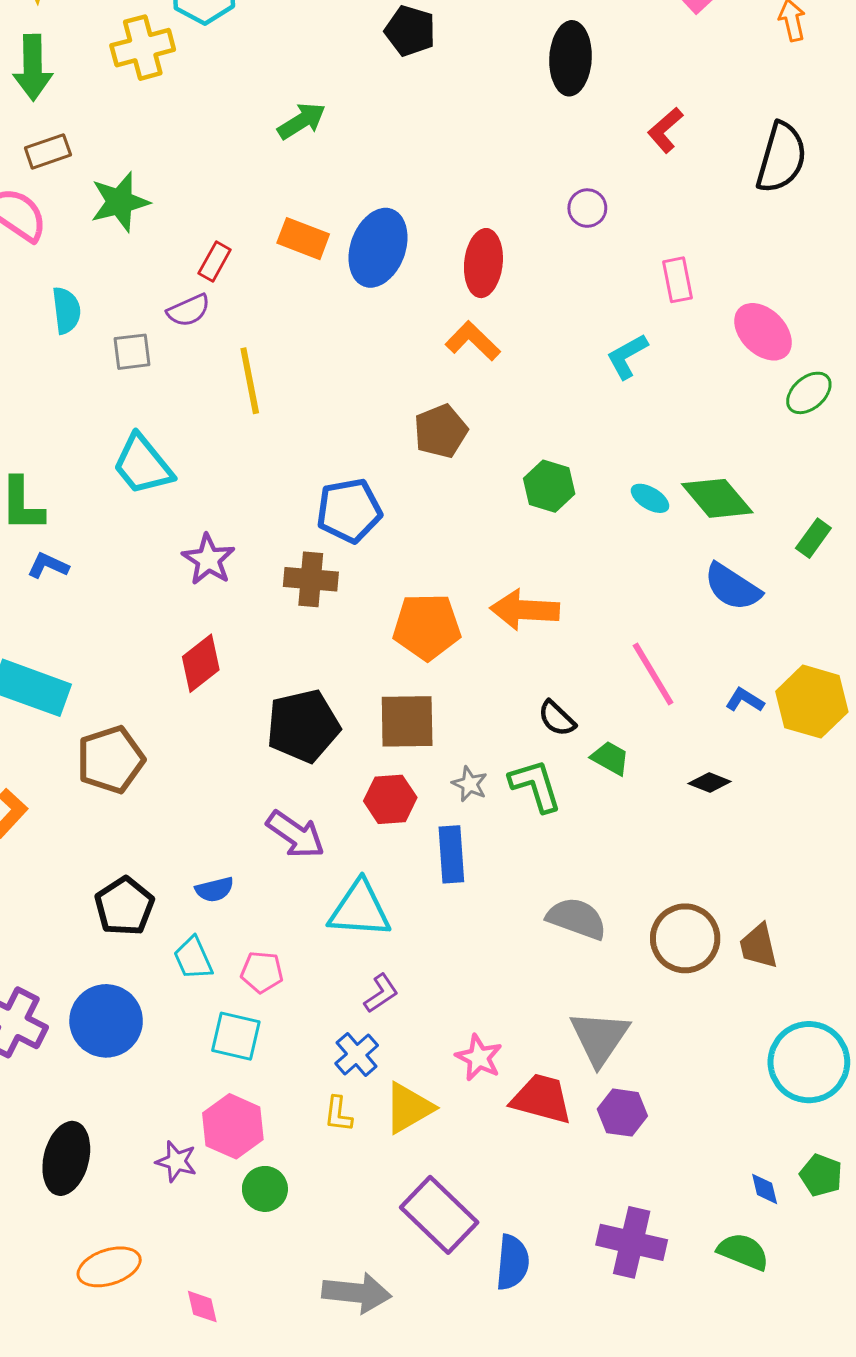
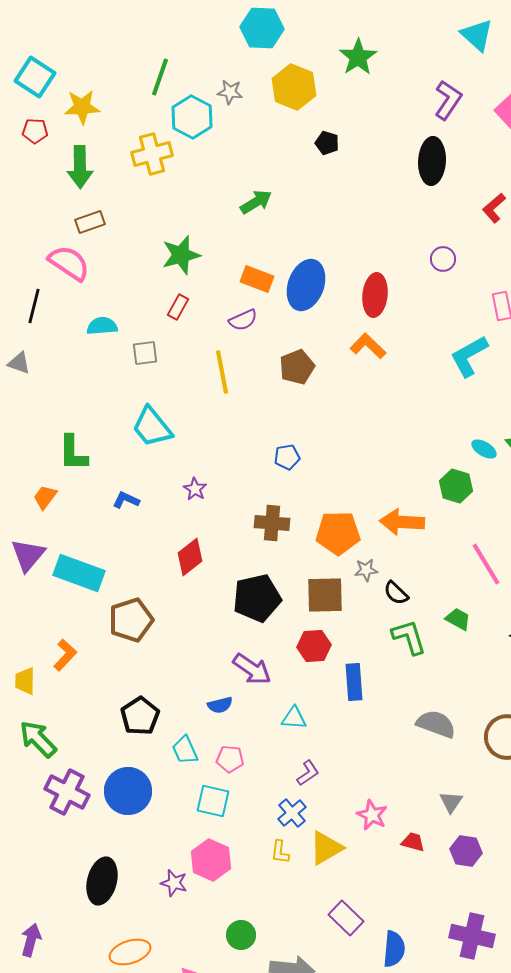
black pentagon: (410, 31) -> (327, 143), size x0.7
green star: (120, 202) -> (181, 255), moved
red rectangle: (215, 262) -> (178, 307), moved
cyan semicircle: (66, 310) -> (102, 326), turned -88
purple semicircle: (189, 310) -> (243, 320), moved
cyan L-shape: (627, 356) -> (469, 356), size x1.4
brown pentagon: (441, 431) -> (297, 367), moved
green hexagon: (549, 486) -> (456, 486), moved
blue pentagon: (349, 511) -> (287, 457), size x0.6
purple star: (208, 559) -> (195, 489), size x0.7
blue L-shape: (48, 566) -> (126, 500), moved
brown cross: (311, 579) -> (272, 523), moved
black semicircle: (557, 718) -> (396, 593), moved
gray star: (470, 784) -> (366, 570), moved, turned -30
blue semicircle: (215, 889) -> (220, 705), moved
cyan triangle: (360, 909) -> (294, 718), size x0.6
gray triangle: (600, 1038) -> (451, 802), size x0.6
red trapezoid: (541, 1099) -> (413, 842), size x0.6
green circle: (265, 1189) -> (241, 935), moved
purple rectangle: (439, 1215) -> (346, 918), size x0.7

